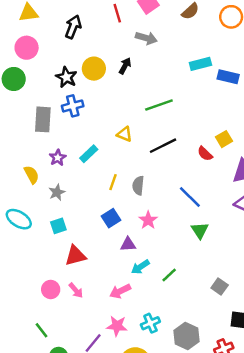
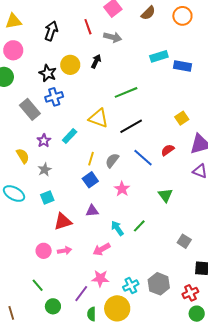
red line: (117, 13) -> (88, 27), moved
gray rectangle: (43, 119) -> (30, 109), turned -40
yellow triangle: (125, 134) -> (99, 118), size x1.5
red semicircle: (205, 154) -> (168, 150), moved, turned 104
gray semicircle: (138, 186) -> (112, 160), turned 35
blue line: (190, 197) -> (143, 158), moved
blue square: (111, 218) -> (90, 180), moved
purple triangle: (128, 244) -> (92, 211), moved
cyan arrow: (140, 267) -> (117, 228), turned 91
green line: (169, 275) -> (139, 226), moved
pink arrow: (76, 290) -> (65, 251), turned -56
cyan cross: (150, 323) -> (131, 286), moved

